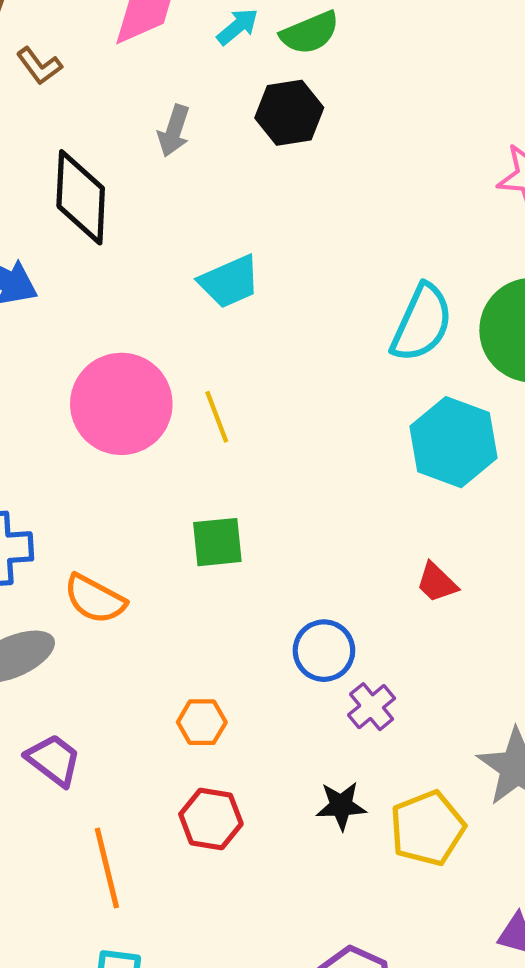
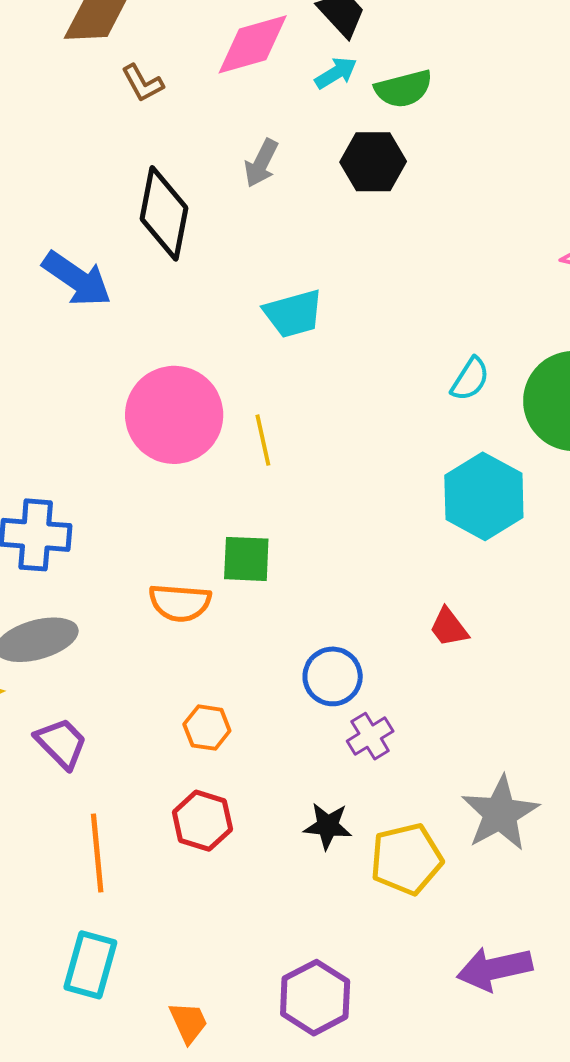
cyan semicircle: (422, 323) -> (470, 379), size x0.6
orange semicircle: (95, 599) -> (180, 603), moved, turned -32

